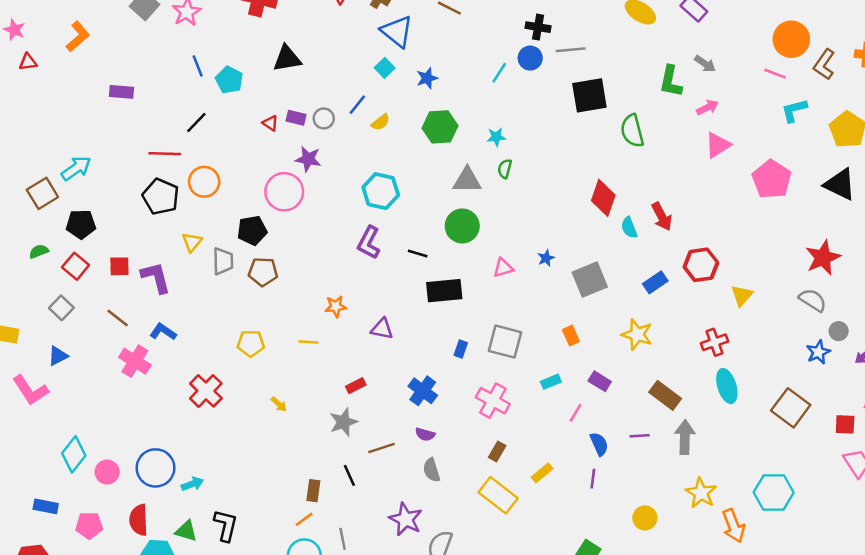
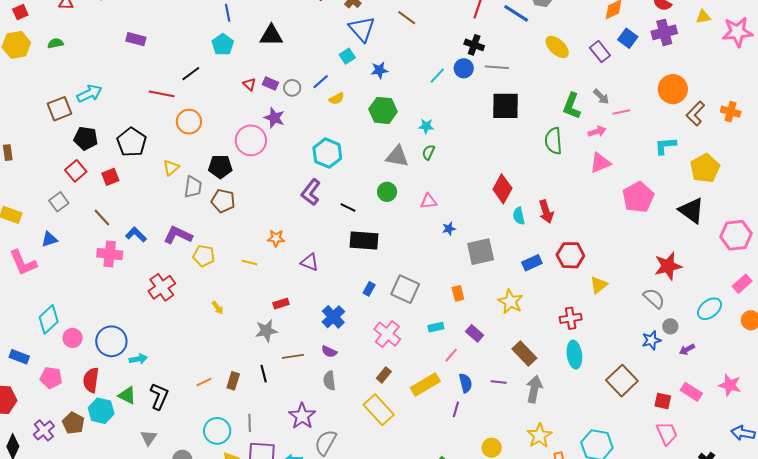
blue line: (198, 66) -> (228, 13), moved
pink line: (775, 74) -> (621, 112), moved, turned -42
green semicircle: (632, 131) -> (553, 141), moved
black pentagon: (161, 197) -> (132, 142), moved
green circle: (462, 226) -> (387, 192), size x0.7
green semicircle: (39, 251) -> (55, 43), moved
red square: (119, 266) -> (110, 177), turned -30
pink triangle: (503, 268) -> (429, 201), moved
purple L-shape: (156, 277) -> (178, 235), moved, turned -60
pink cross: (135, 361) -> (110, 254), turned -35
yellow rectangle: (542, 473) -> (425, 385), moved, size x1.6
orange line: (304, 519) -> (204, 382), moved

